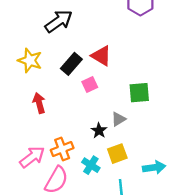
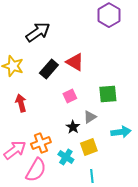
pink square: (90, 85) -> (70, 96), moved
cyan arrow: (154, 167) -> (121, 132), moved

